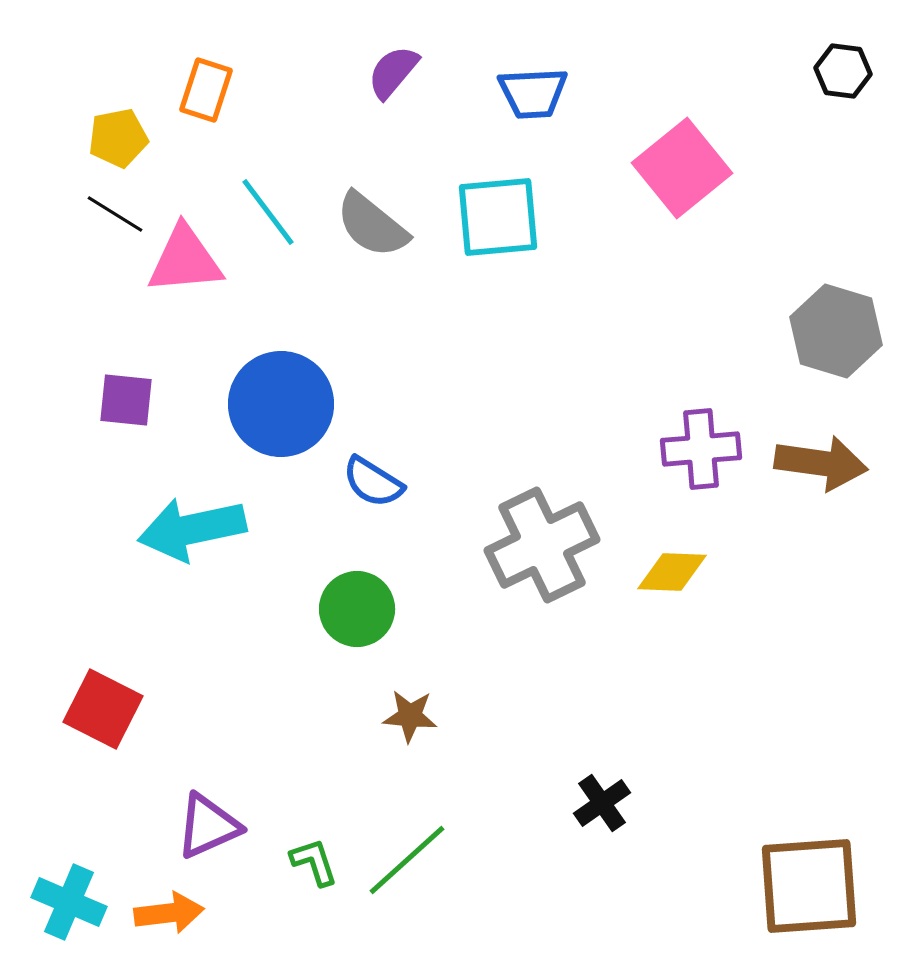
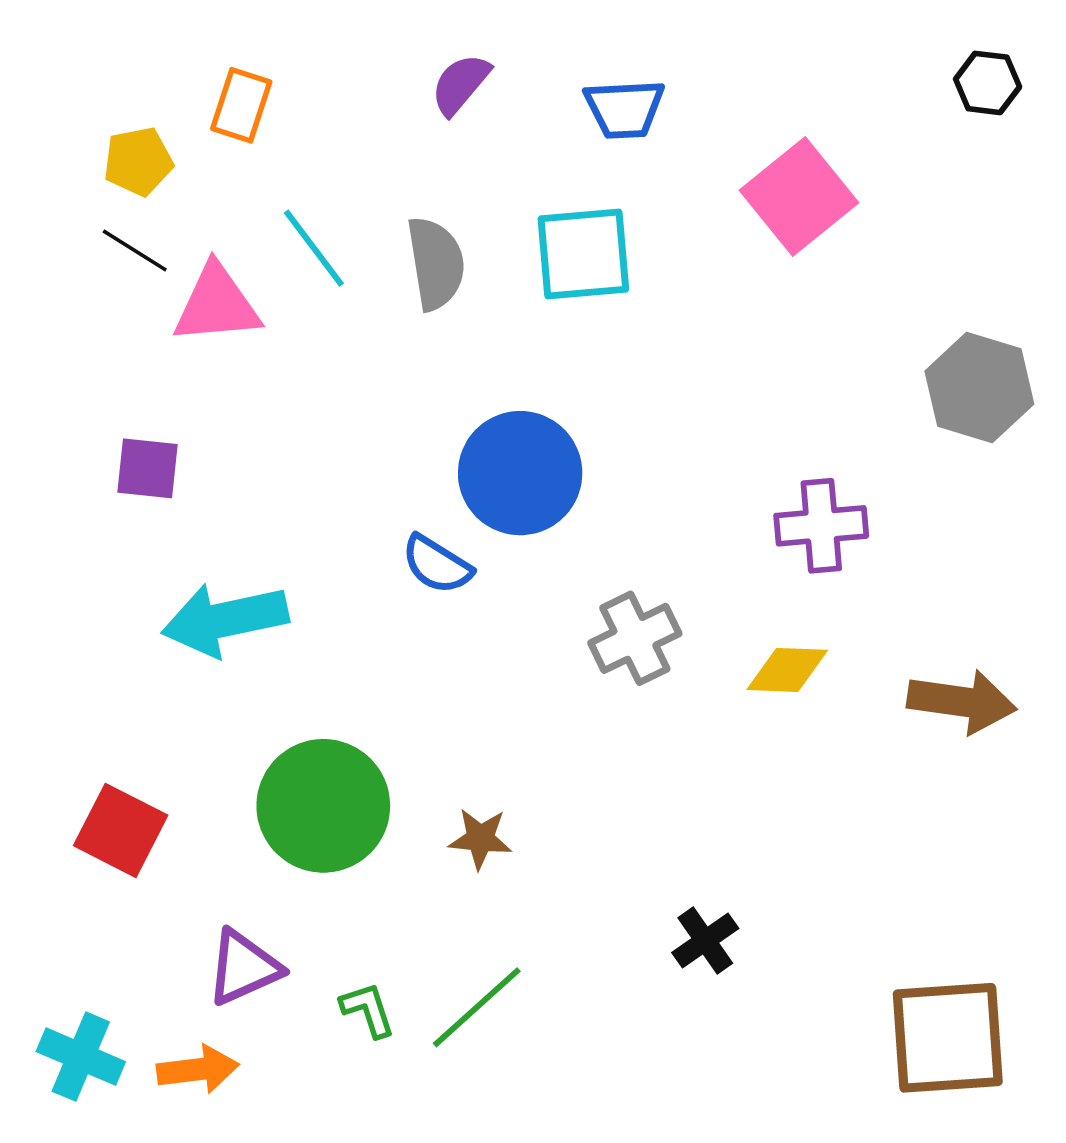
gray semicircle: (372, 225) -> (436, 263), turned -138
blue circle: (281, 404) -> (520, 473), moved
brown arrow: (821, 463) -> (962, 702), moved
gray cross: (542, 545) -> (635, 638), size x0.7
green circle: (357, 609) -> (323, 806), moved, size x1.5

